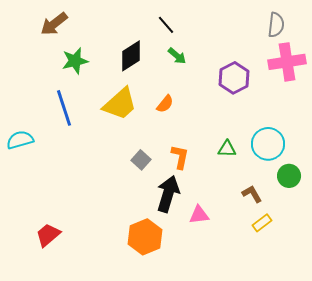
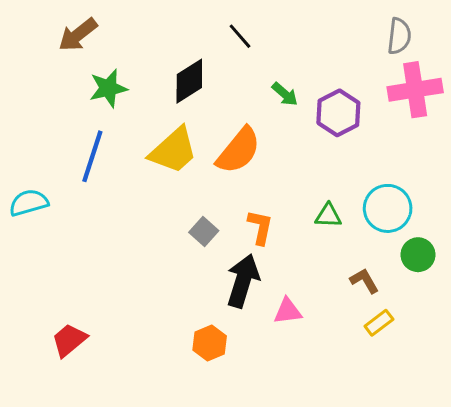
green arrow: (177, 56) -> (285, 94), moved
orange semicircle: (165, 104) -> (239, 151), size x1.8
blue line: (64, 108) -> (92, 156), turned 36
orange hexagon: (145, 237) -> (210, 343), size x0.7

